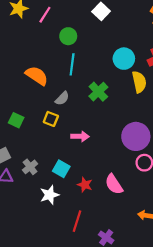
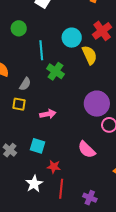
cyan line: (72, 64) -> (41, 50), moved
red star: (85, 185) -> (54, 167), moved
white star: (50, 195) -> (34, 184), moved

